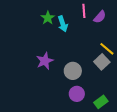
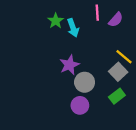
purple star: (45, 61) -> (69, 65), moved
purple circle: (77, 94) -> (80, 105), moved
green rectangle: (101, 102) -> (117, 96), moved

